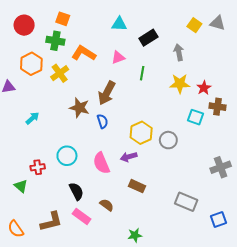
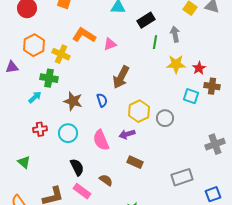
green cross: (55, 41) -> (49, 78), moved
pink triangle: (118, 57) -> (110, 44), moved
yellow cross: (60, 73) -> (61, 54), turned -30
green line: (142, 73) -> (155, 42), moved
brown arrow: (107, 93) -> (121, 77), moved
brown star: (79, 108) -> (73, 101), moved
red cross: (38, 167) -> (40, 129), moved
gray rectangle: (186, 202) -> (182, 177), turned -40

